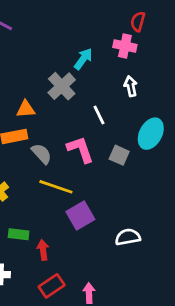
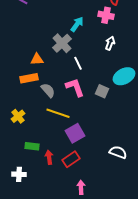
white arrow: (131, 86) -> (110, 43), turned 32
white line: (99, 115) -> (78, 63), moved
cyan ellipse: (151, 134) -> (124, 76), turned 35
white semicircle: (128, 237) -> (118, 152), moved, turned 30
red rectangle: (52, 286) -> (71, 159), moved

